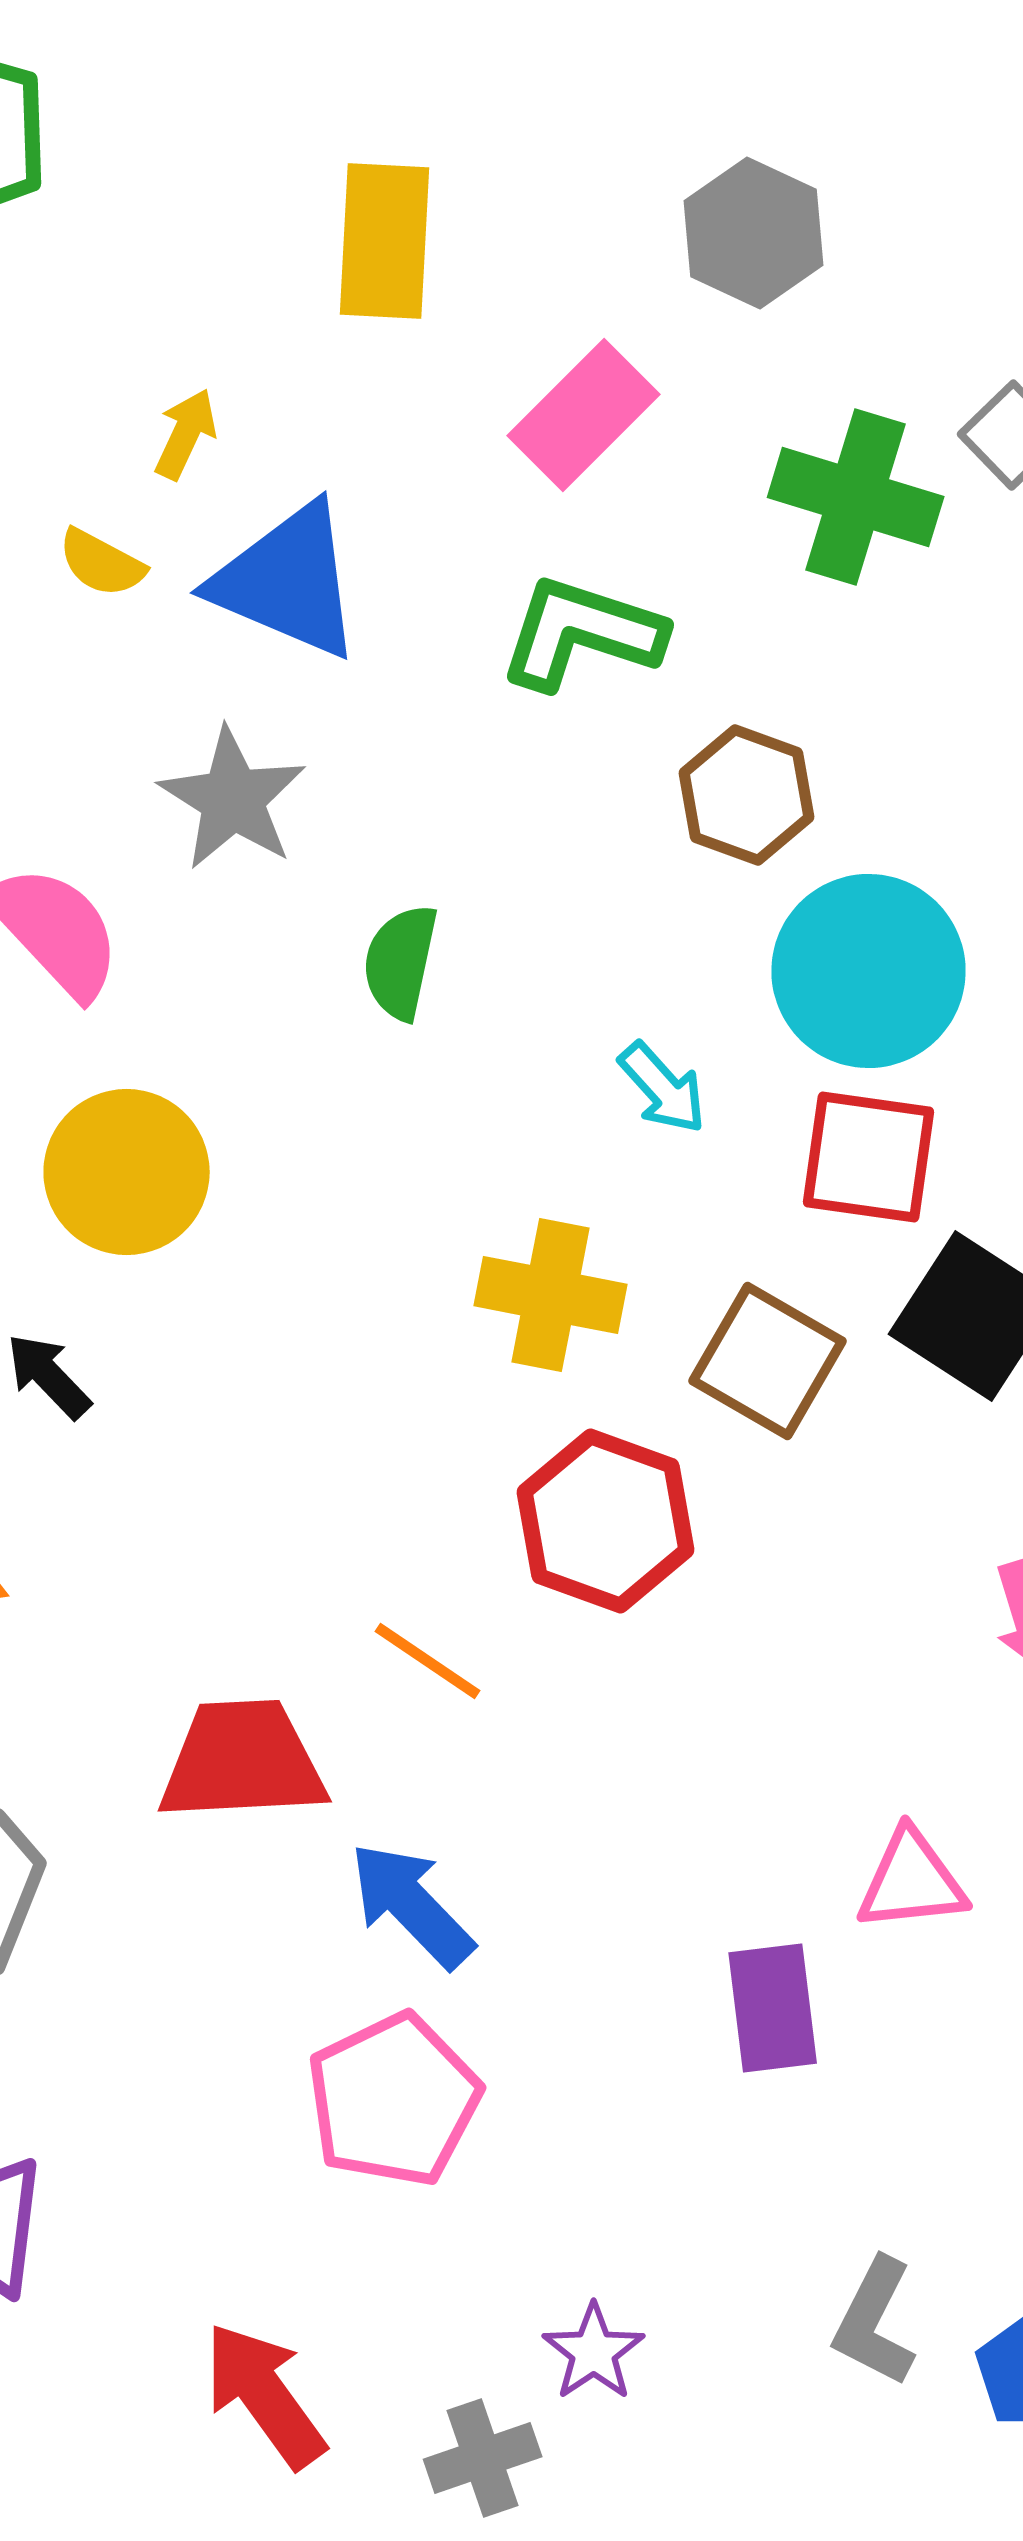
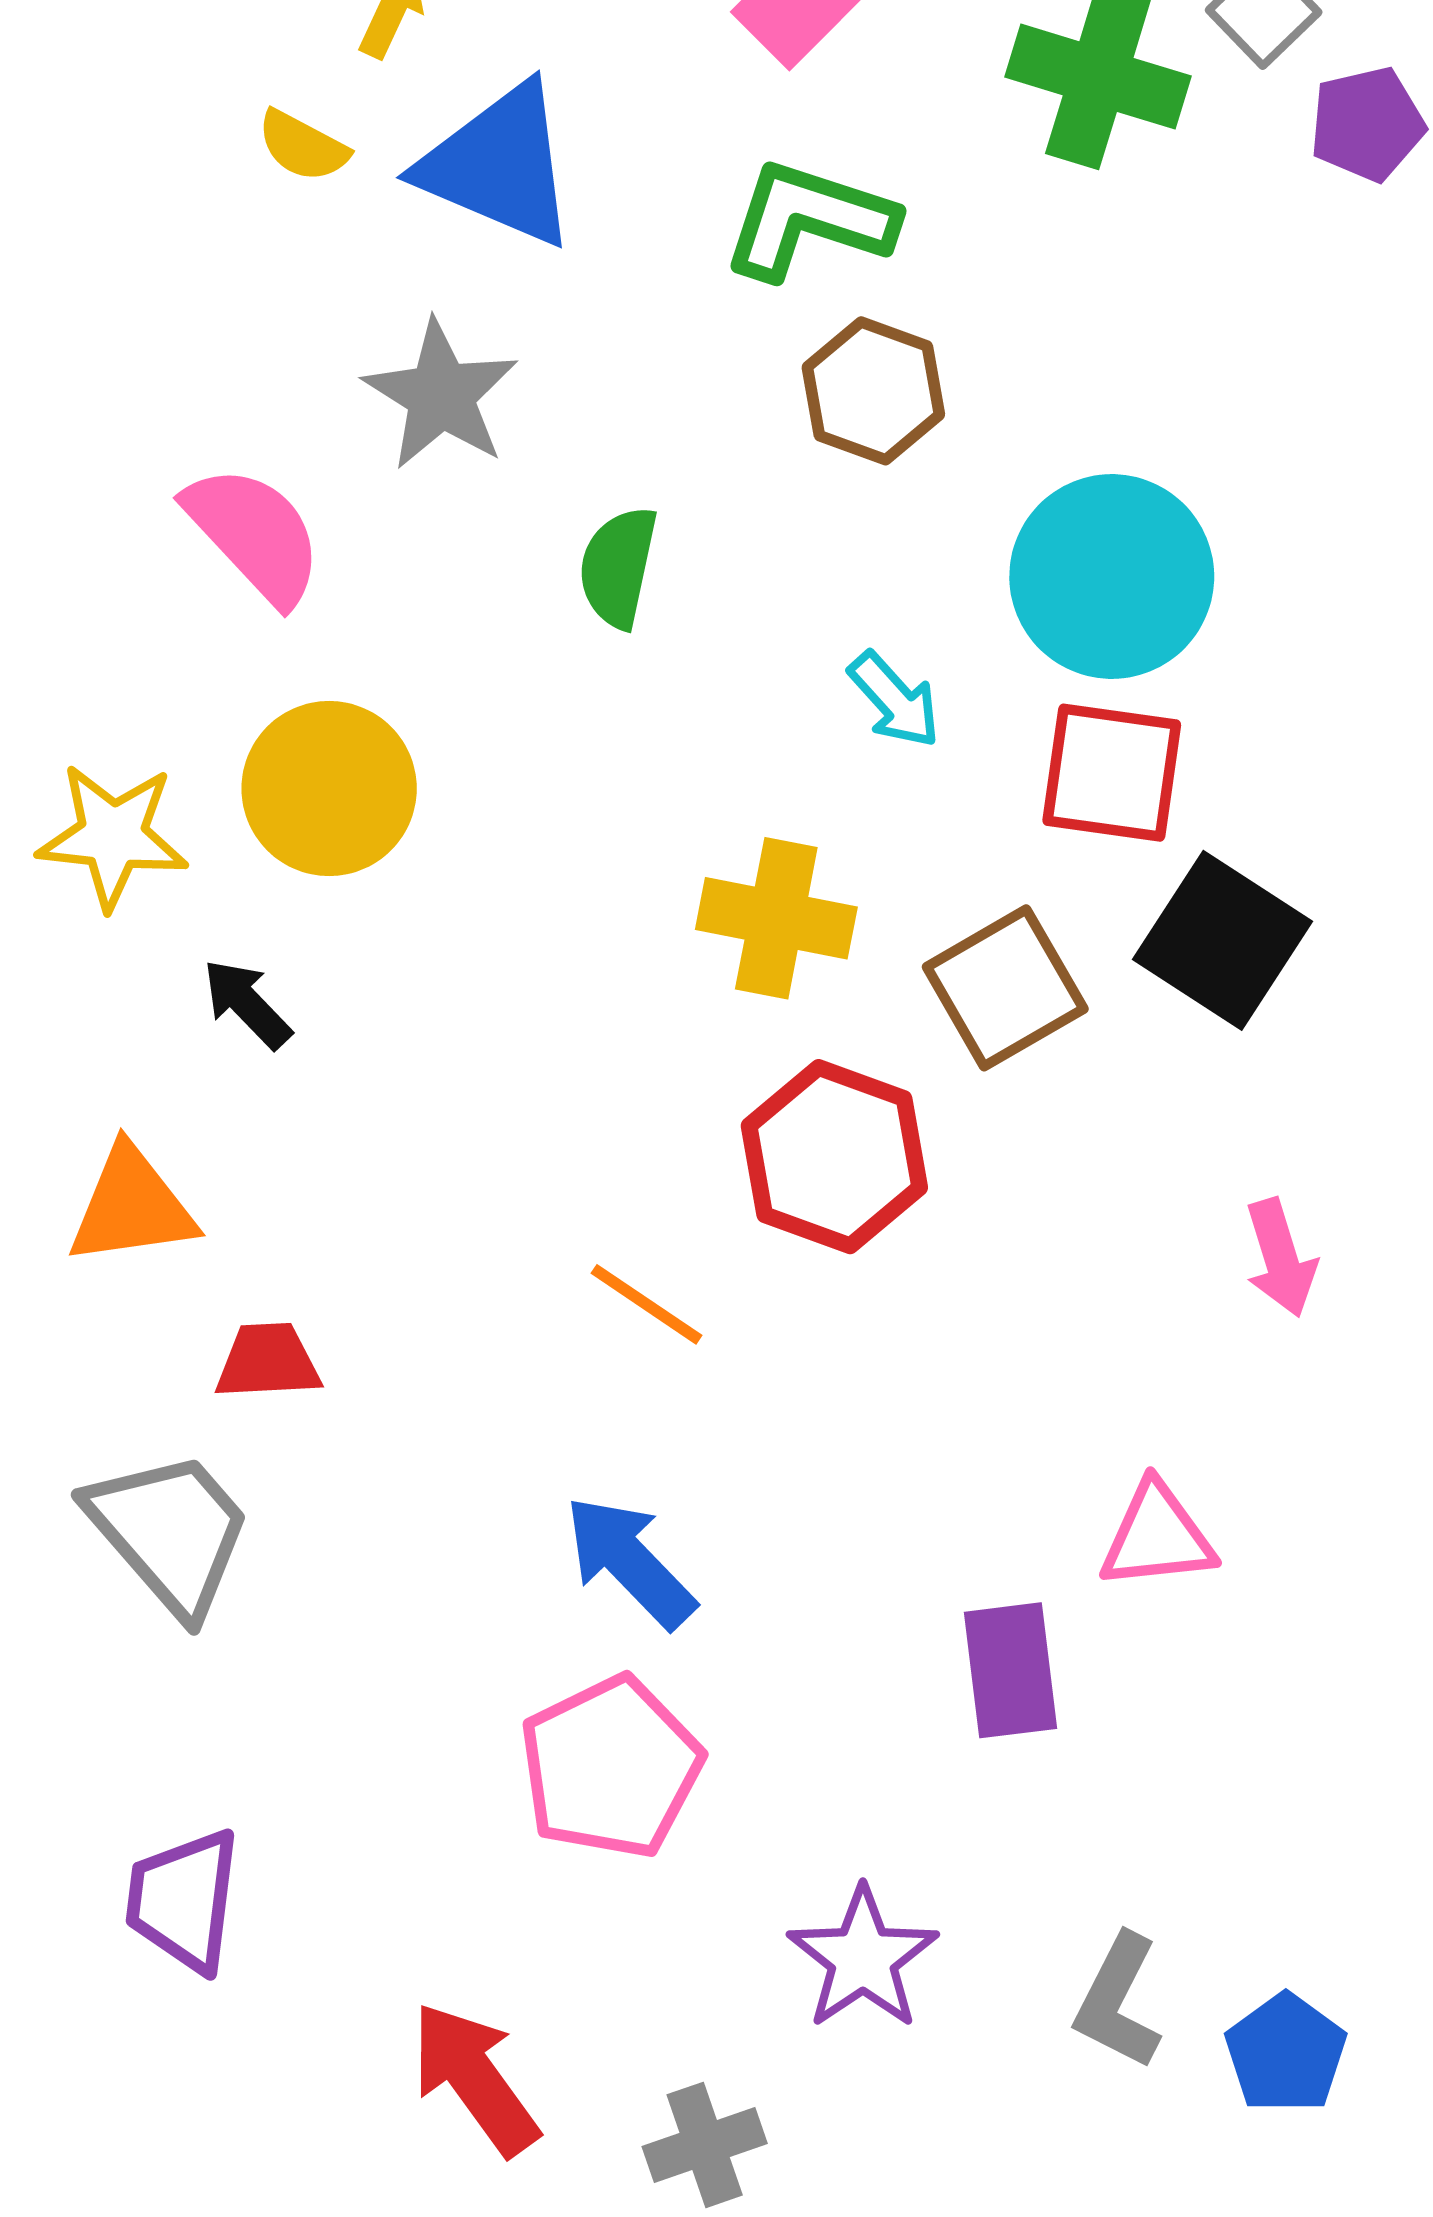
brown hexagon: (747, 795) -> (873, 391), moved
brown square: (768, 1361) -> (1005, 988), turned 30
red trapezoid: (243, 1761) -> (268, 1361), moved, size x0.6
purple star: (594, 2352) -> (863, 1958), moved, size x1.4

